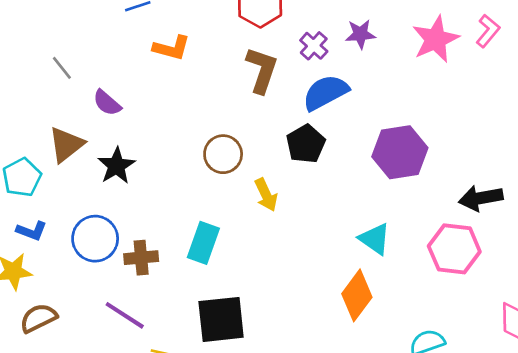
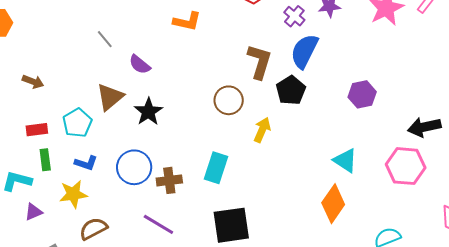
brown L-shape: (262, 70) -> (259, 62), moved
blue semicircle: (325, 92) -> (304, 51), turned -33
purple hexagon: (400, 152) -> (362, 94), size x0.7
yellow arrow: (266, 195) -> (262, 130), turned -130

